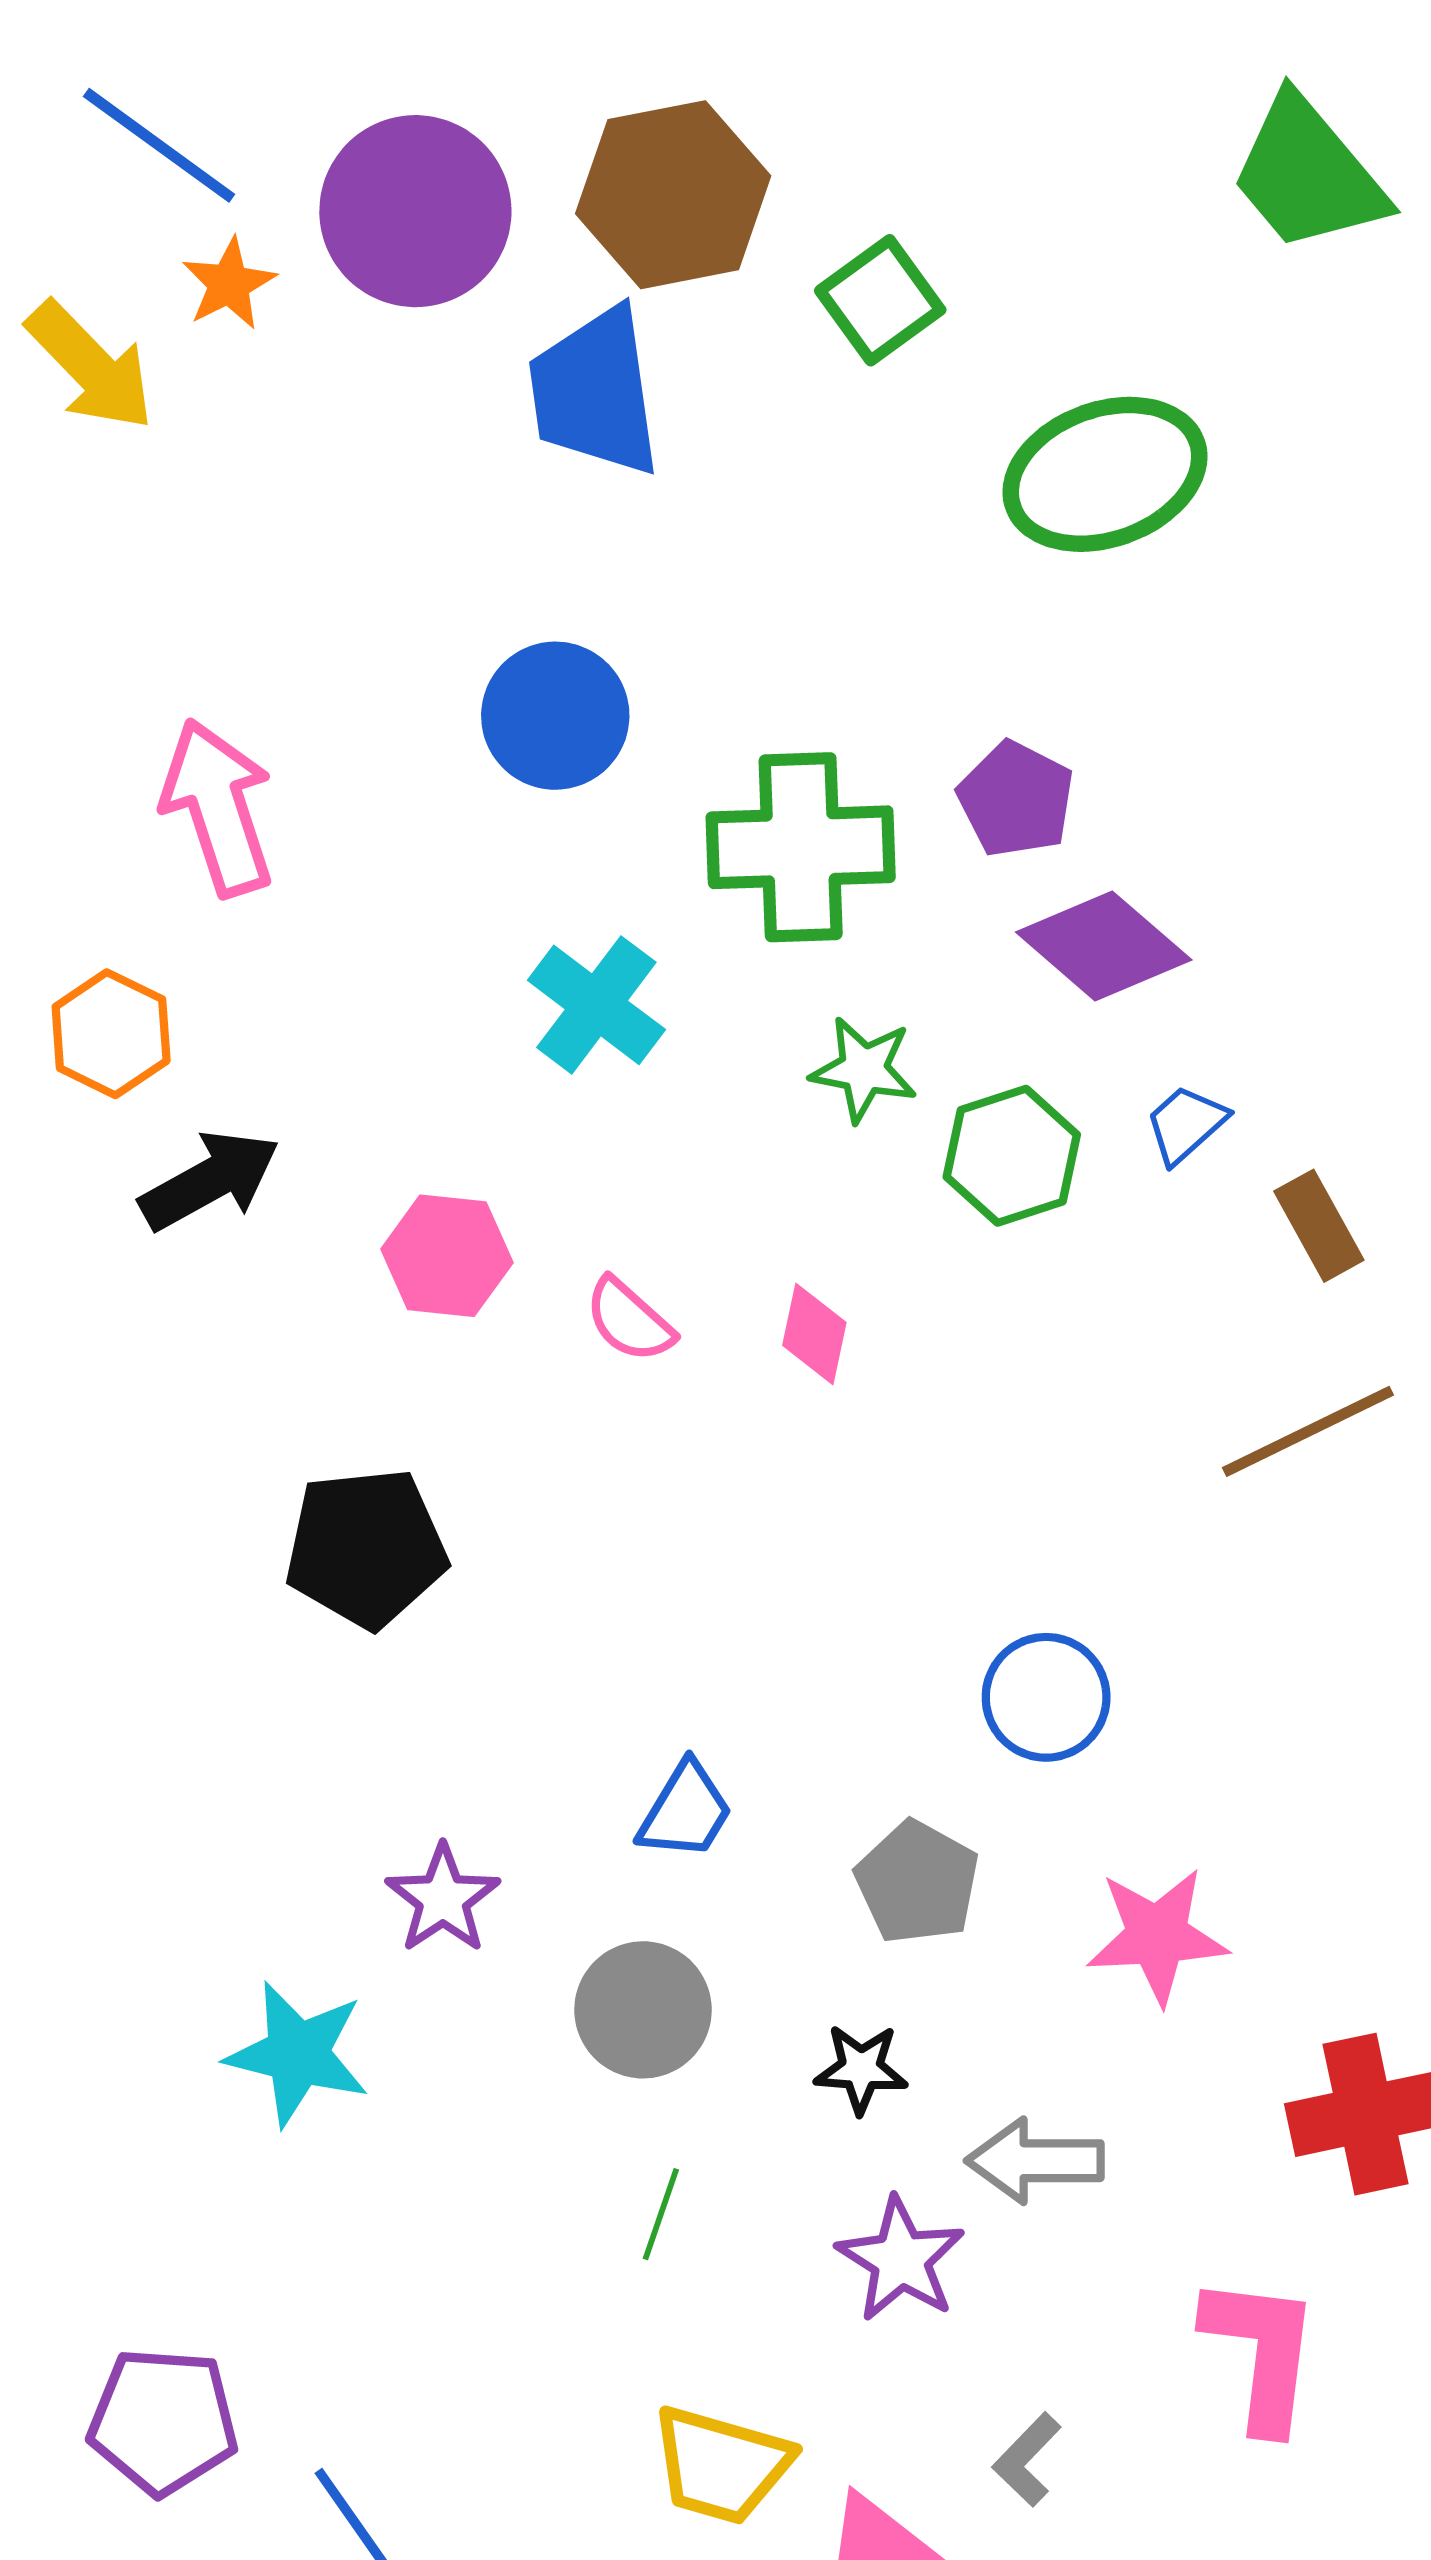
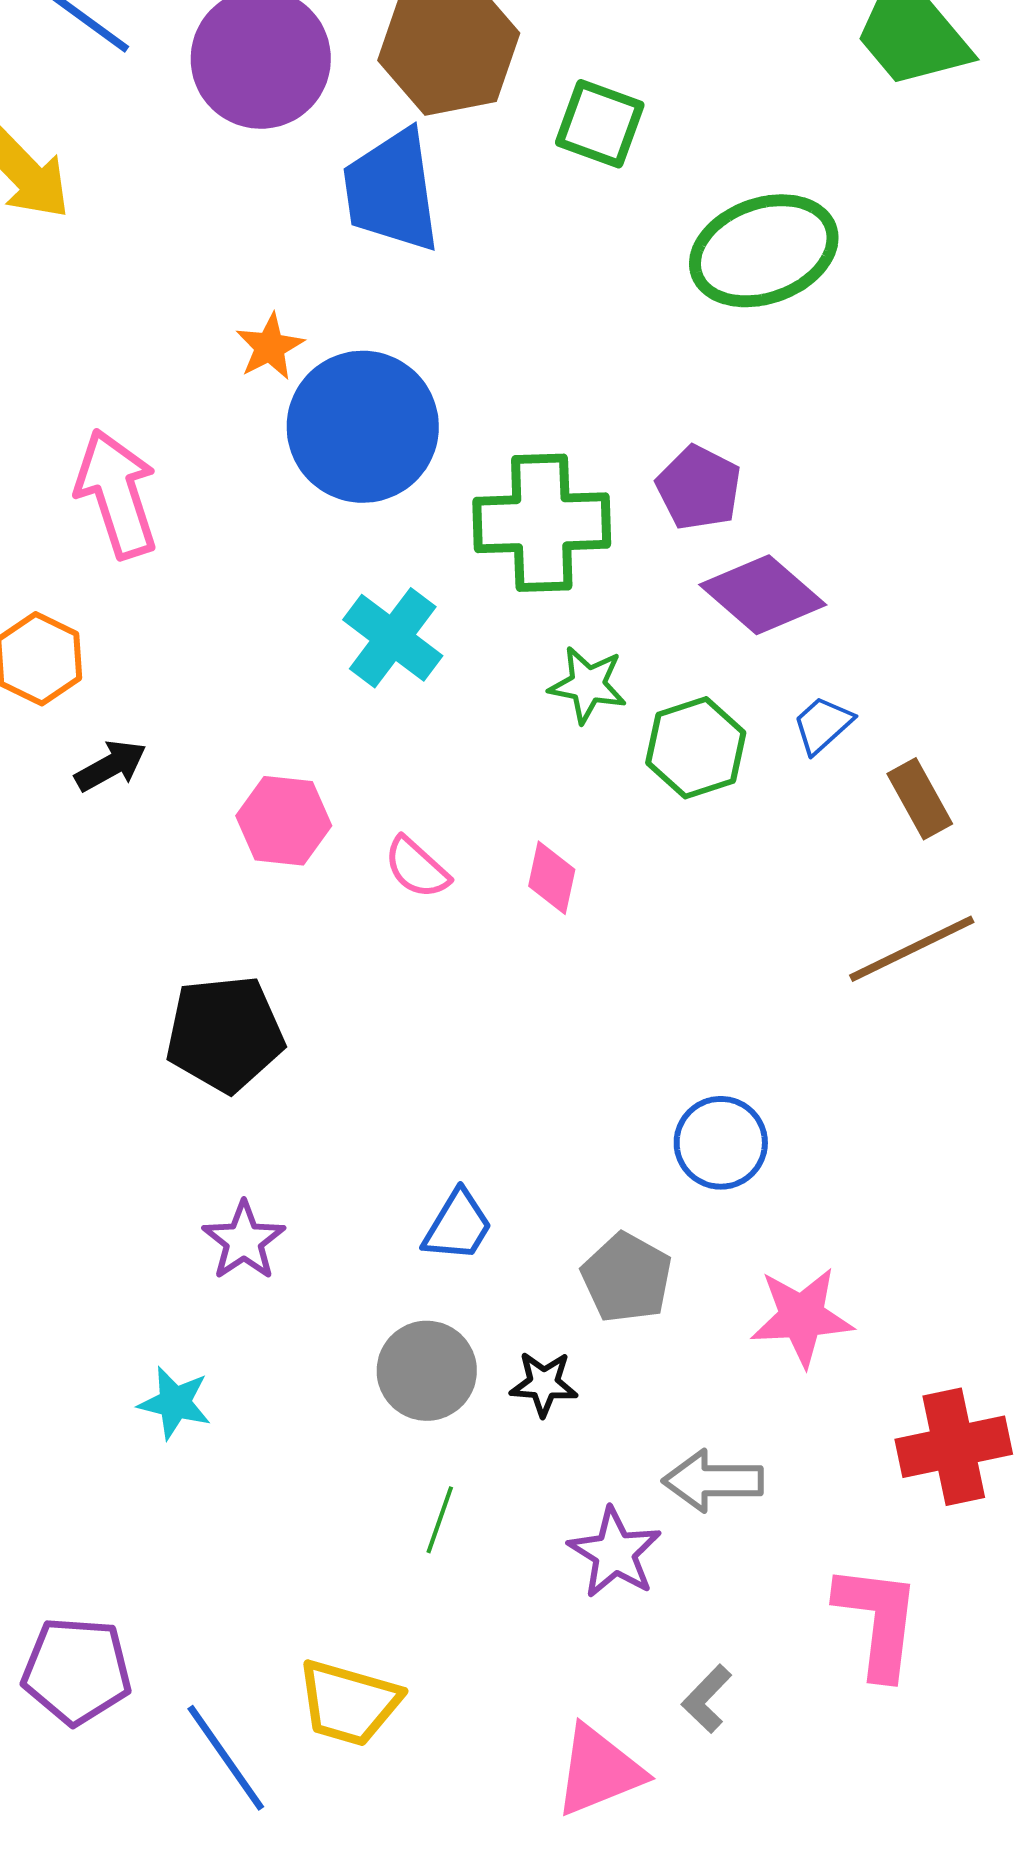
orange star: (229, 284) -> (270, 347), moved
green square: (880, 300) -> (600, 124), turned -34
blue circle: (555, 716) -> (363, 427), size x1.4
black arrow: (210, 1180) -> (111, 766), size x0.7
purple star: (443, 1899) -> (244, 1241), moved
cyan star: (298, 2054) -> (175, 1403), size x0.7
black star: (861, 2069) -> (544, 1384), moved
yellow trapezoid: (721, 2465) -> (349, 1703), moved

